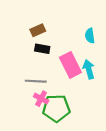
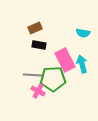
cyan semicircle: (90, 36) -> (83, 33), turned -72
green pentagon: (56, 108) -> (53, 79), moved

